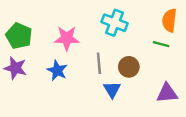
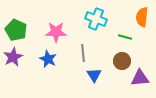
green line: (161, 44) -> (125, 37), moved
brown circle: (129, 67) -> (122, 61), moved
purple star: (15, 68) -> (13, 57), turned 30

